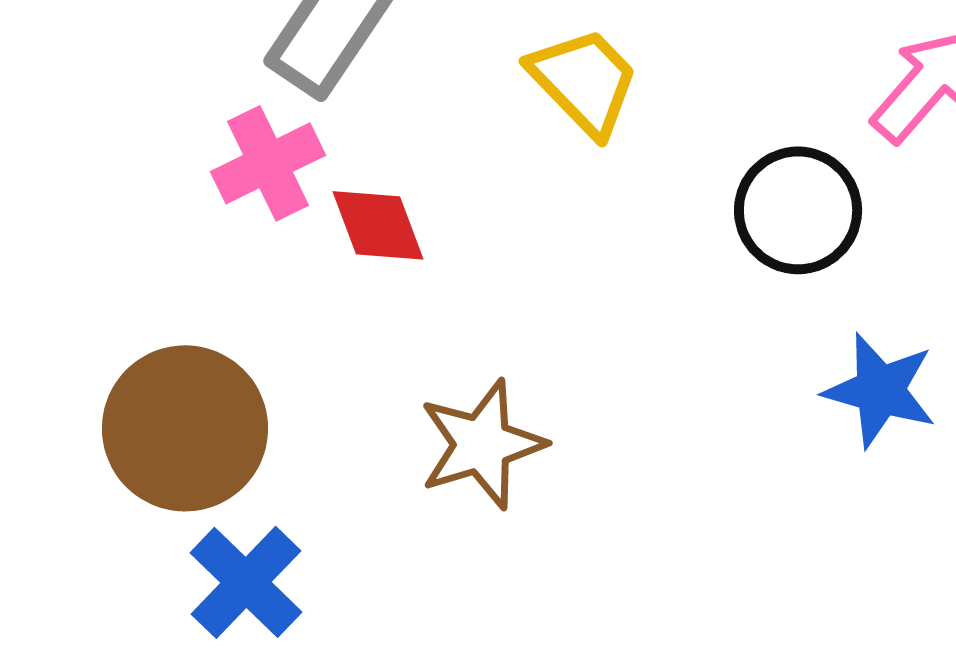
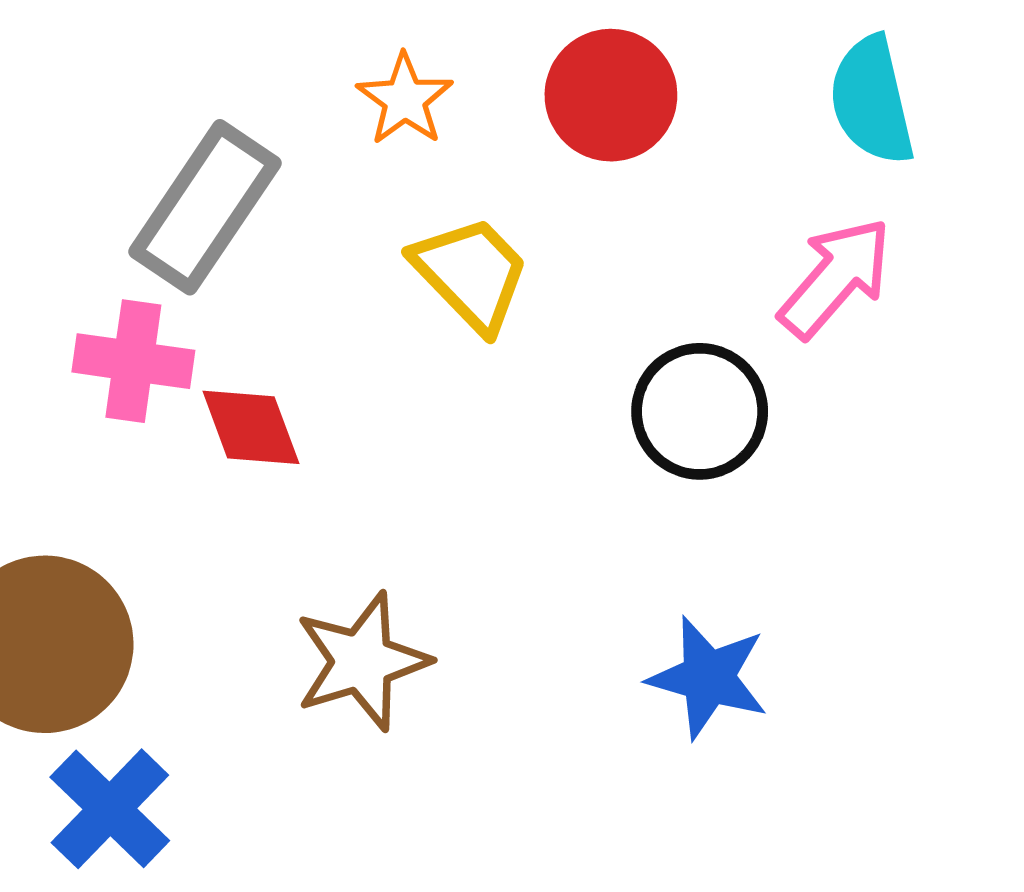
pink cross: (268, 163) -> (133, 361), turned 34
blue star: (880, 390) -> (708, 677), moved

